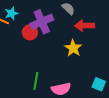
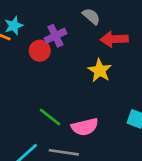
purple cross: (42, 22) -> (55, 36), size x0.7
green line: (36, 81) -> (50, 117), turned -60

